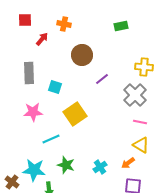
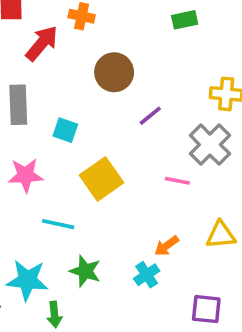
red arrow: (42, 39) -> (42, 43), size x1.5
pink line: (140, 122) -> (177, 181), moved
cyan line: (51, 139) -> (58, 224), turned 36
yellow triangle: (141, 145) -> (221, 235), turned -36
orange arrow: (128, 163) -> (167, 246), moved

